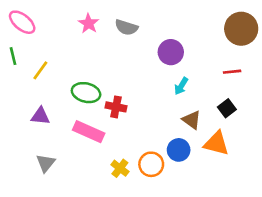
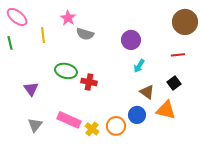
gray semicircle: (126, 27) -> (85, 34), moved
yellow line: (40, 70) -> (43, 35), moved, turned -42
purple triangle: (40, 116) -> (31, 89), turned 49
pink rectangle: (89, 132) -> (69, 120), moved

